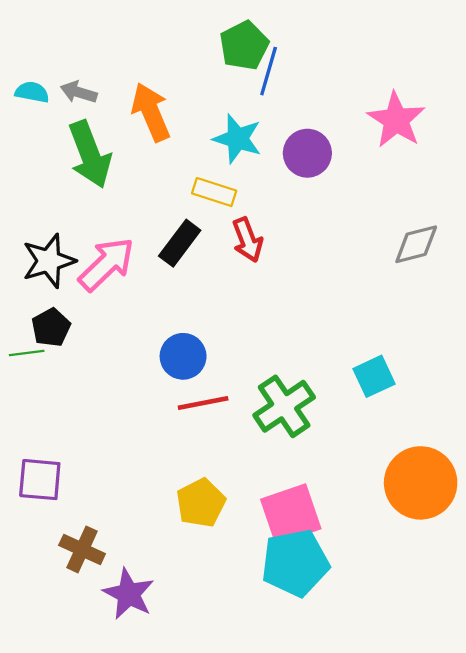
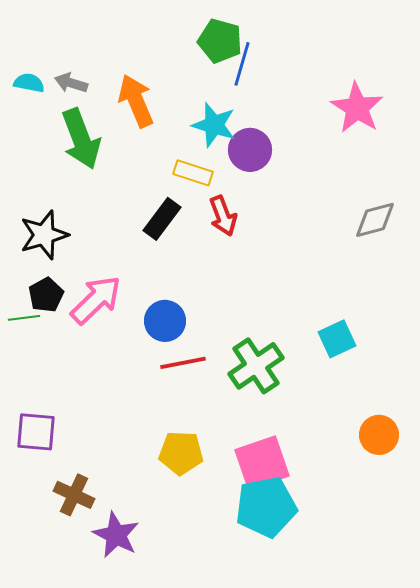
green pentagon: (244, 46) -> (220, 41), turned -30
purple circle: (307, 153) -> (250, 150), moved
pink arrow: (106, 264) -> (96, 300), moved
orange circle: (421, 483) -> (379, 435), size x0.6
yellow pentagon: (201, 503) -> (181, 453), turned 30

